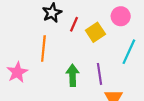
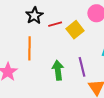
red line: (74, 24) -> (55, 24), turned 56

